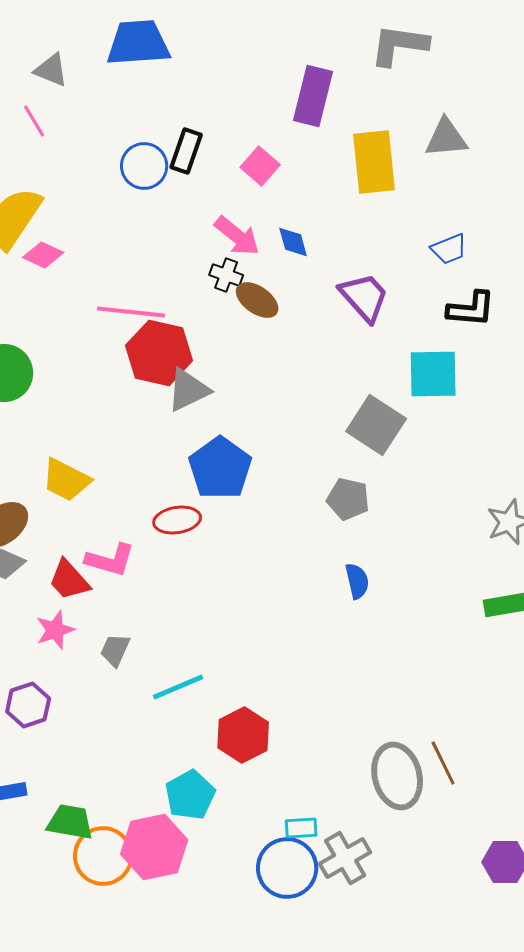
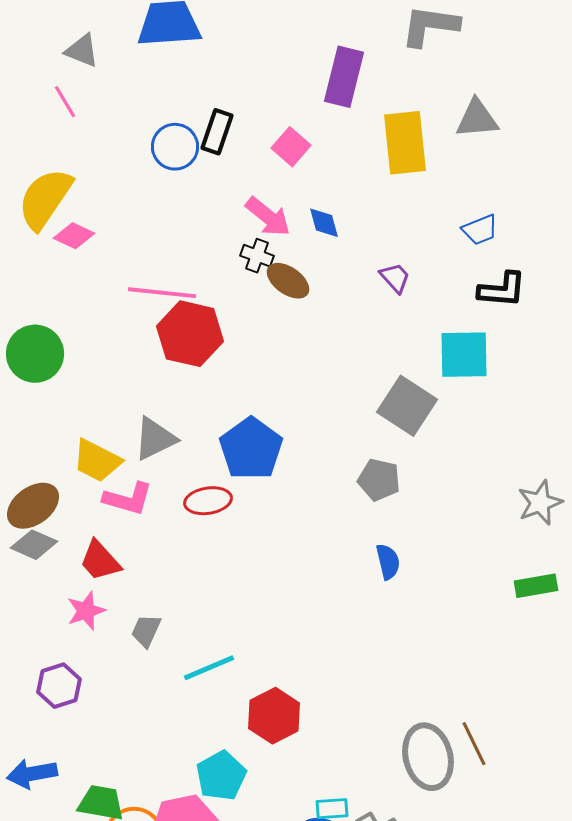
purple trapezoid: (364, 297) -> (395, 278), size x0.6
gray triangle: (188, 390) -> (155, 439), moved
pink L-shape: (110, 560) -> (128, 499), moved

